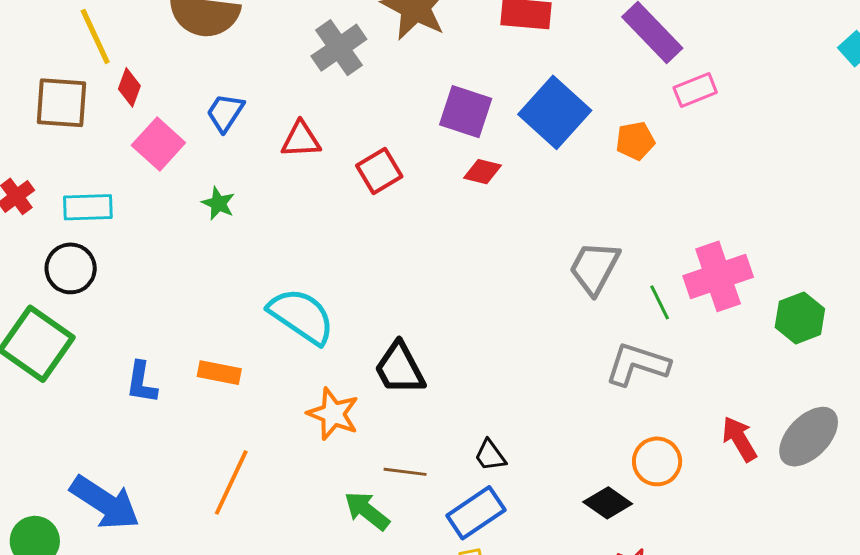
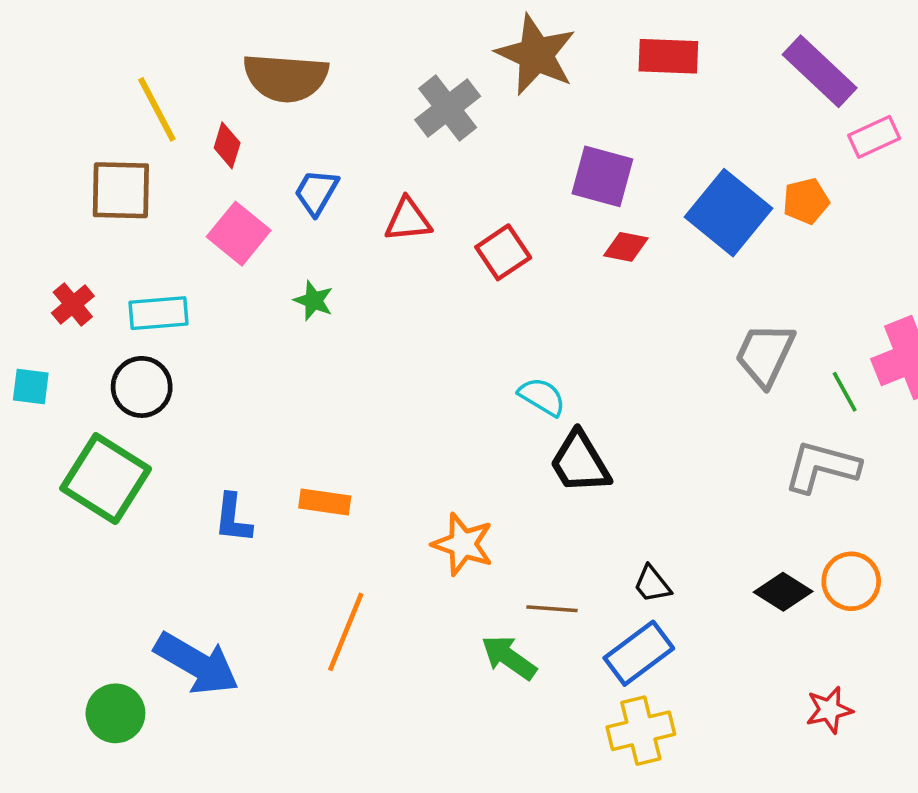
red diamond: (129, 87) -> (227, 145), moved
blue square: (555, 112) -> (729, 213), moved
cyan semicircle: (301, 316) -> (542, 397), moved, size x0.6
black trapezoid: (400, 368) -> (580, 462), moved
black diamond: (608, 503) -> (783, 592), moved

